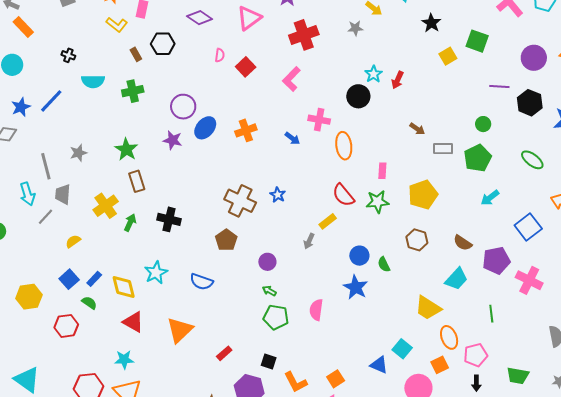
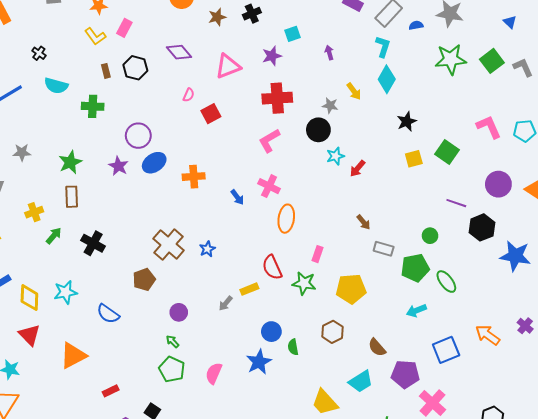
pink L-shape: (292, 79) -> (269, 141), moved
black circle: (358, 96) -> (318, 130), moved
green ellipse: (532, 160) -> (446, 282), moved
yellow cross: (106, 206) -> (34, 212), size x0.7

